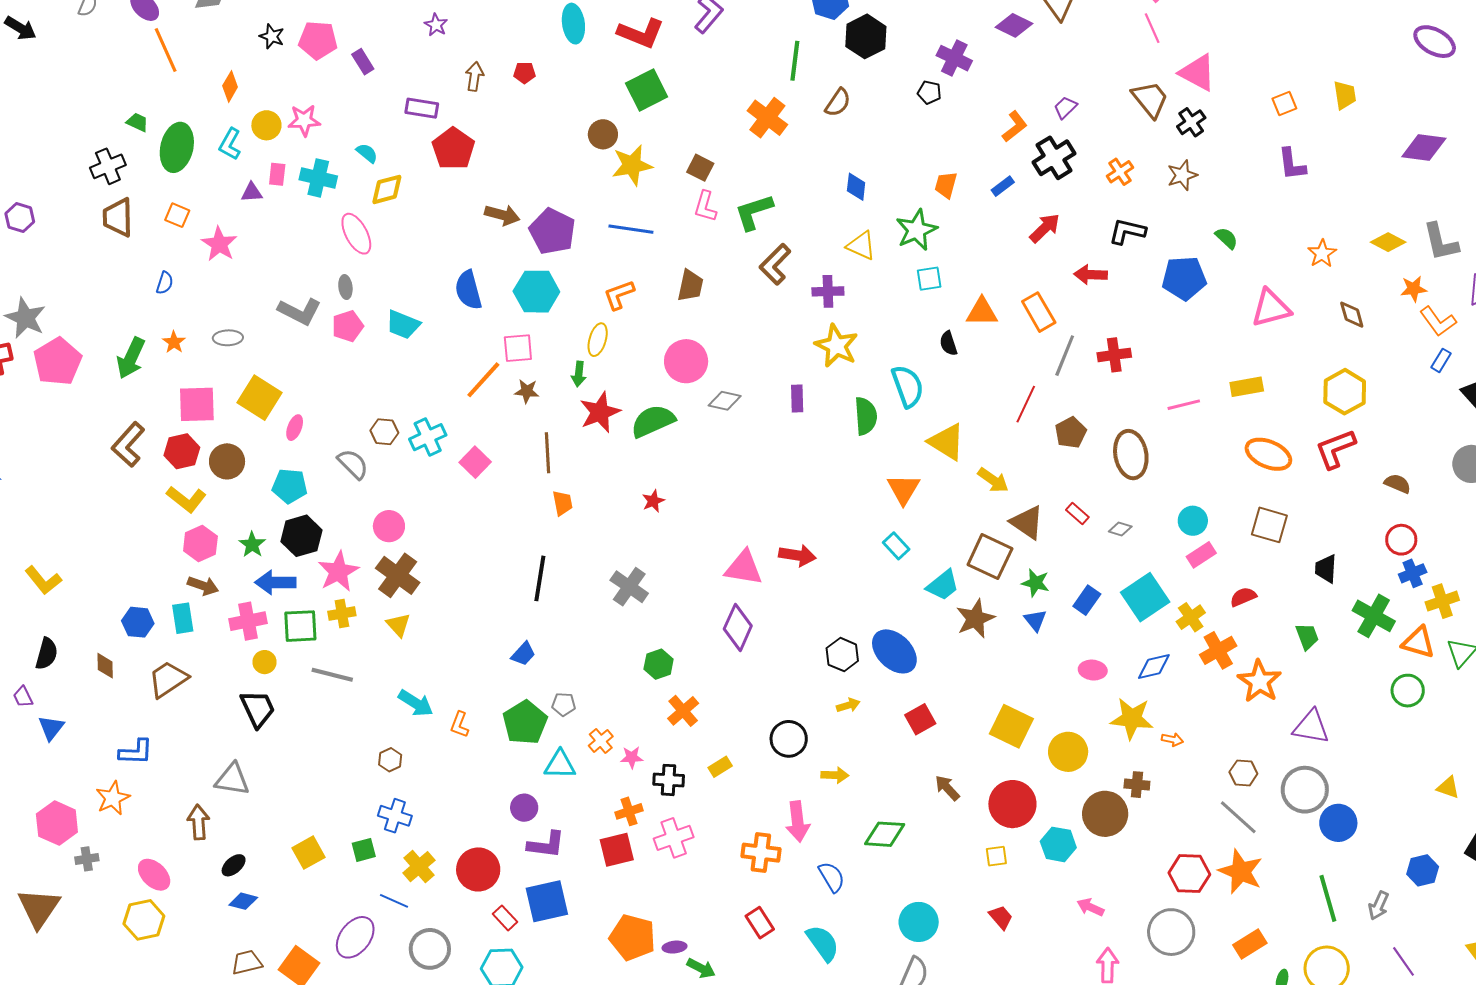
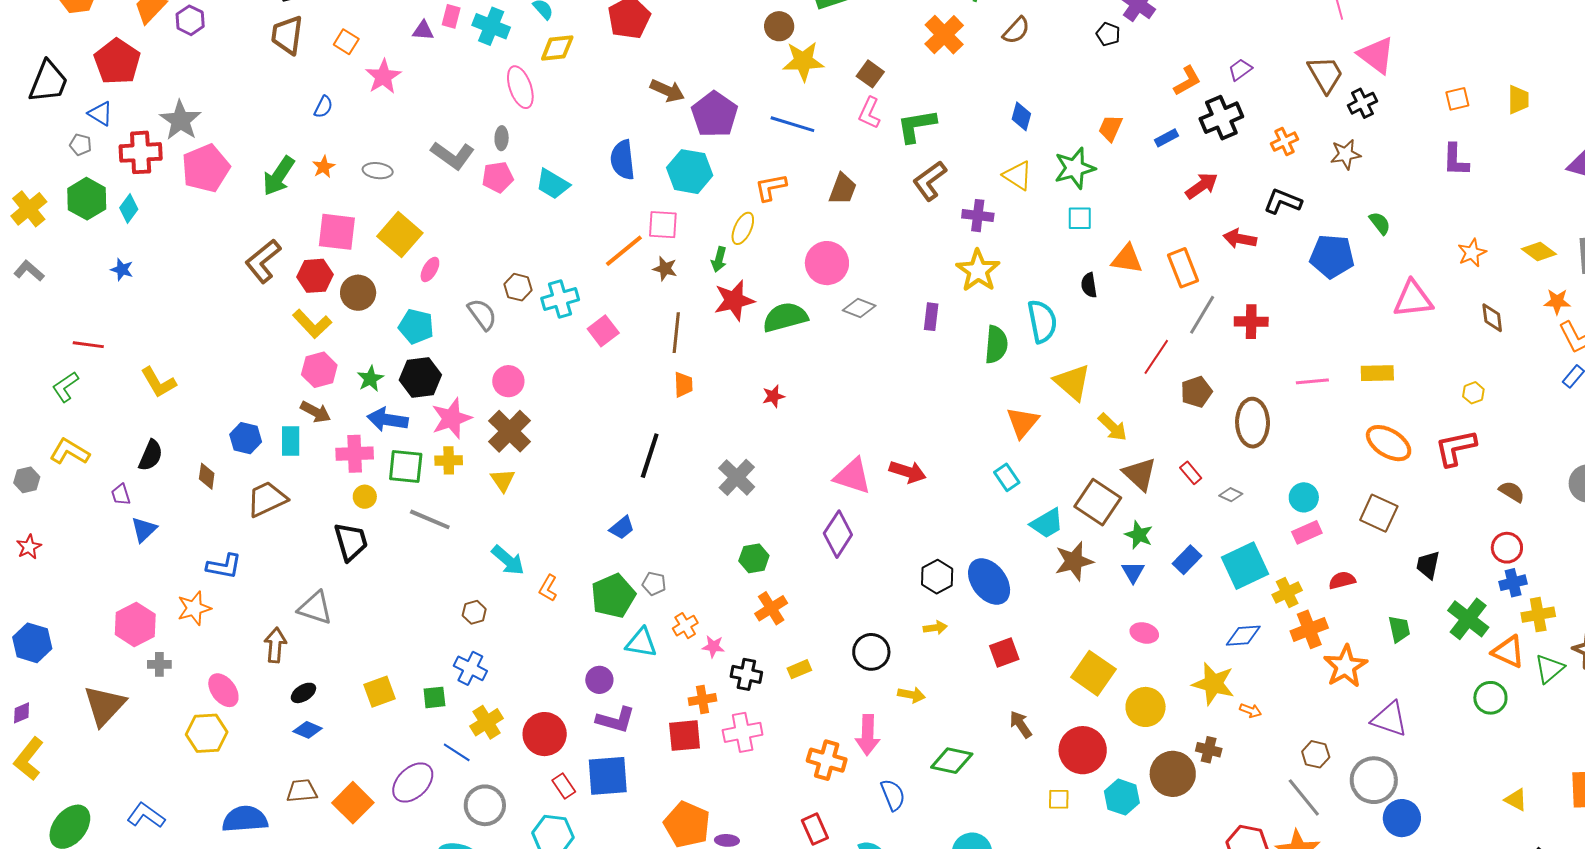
yellow hexagon: (1345, 392) -> (1473, 393), size x0.5
pink ellipse: (1093, 670) -> (1144, 633), moved

